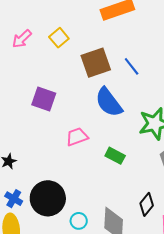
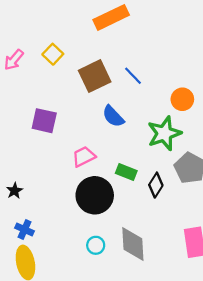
blue semicircle: (109, 102) -> (113, 116), size x0.7
black circle: (48, 198) -> (95, 195), moved
black diamond: (147, 204) -> (156, 185), moved

